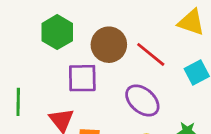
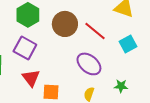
purple square: (82, 78) -> (25, 48), moved, turned 30

